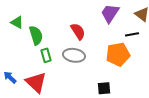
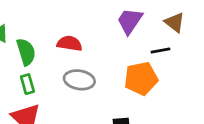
red semicircle: (78, 31) -> (69, 43), moved, turned -48
green rectangle: (46, 55) -> (27, 84), moved

